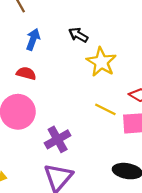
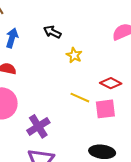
yellow star: (101, 62) -> (74, 55), size x0.6

